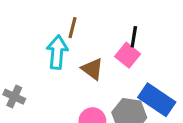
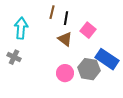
black line: (134, 37) -> (66, 18), moved
cyan arrow: (57, 52) -> (21, 28), moved

